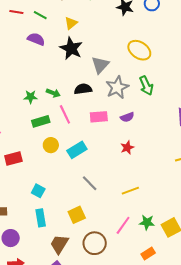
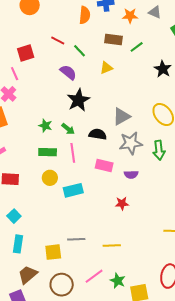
black star: (71, 48) -> (78, 100), moved
gray line: (90, 183) -> (76, 239), moved, turned -66
cyan square: (38, 191) -> (14, 216), moved

